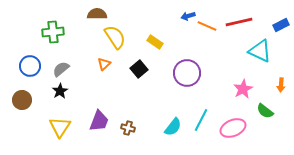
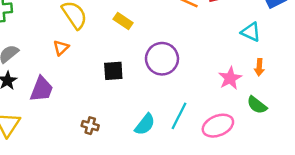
cyan triangle: (260, 51) -> (251, 32), size x0.7
black square: (139, 69) -> (113, 71), moved, turned 36
orange arrow: (281, 85) -> (259, 67), moved
purple trapezoid: (99, 121) -> (42, 89), moved

